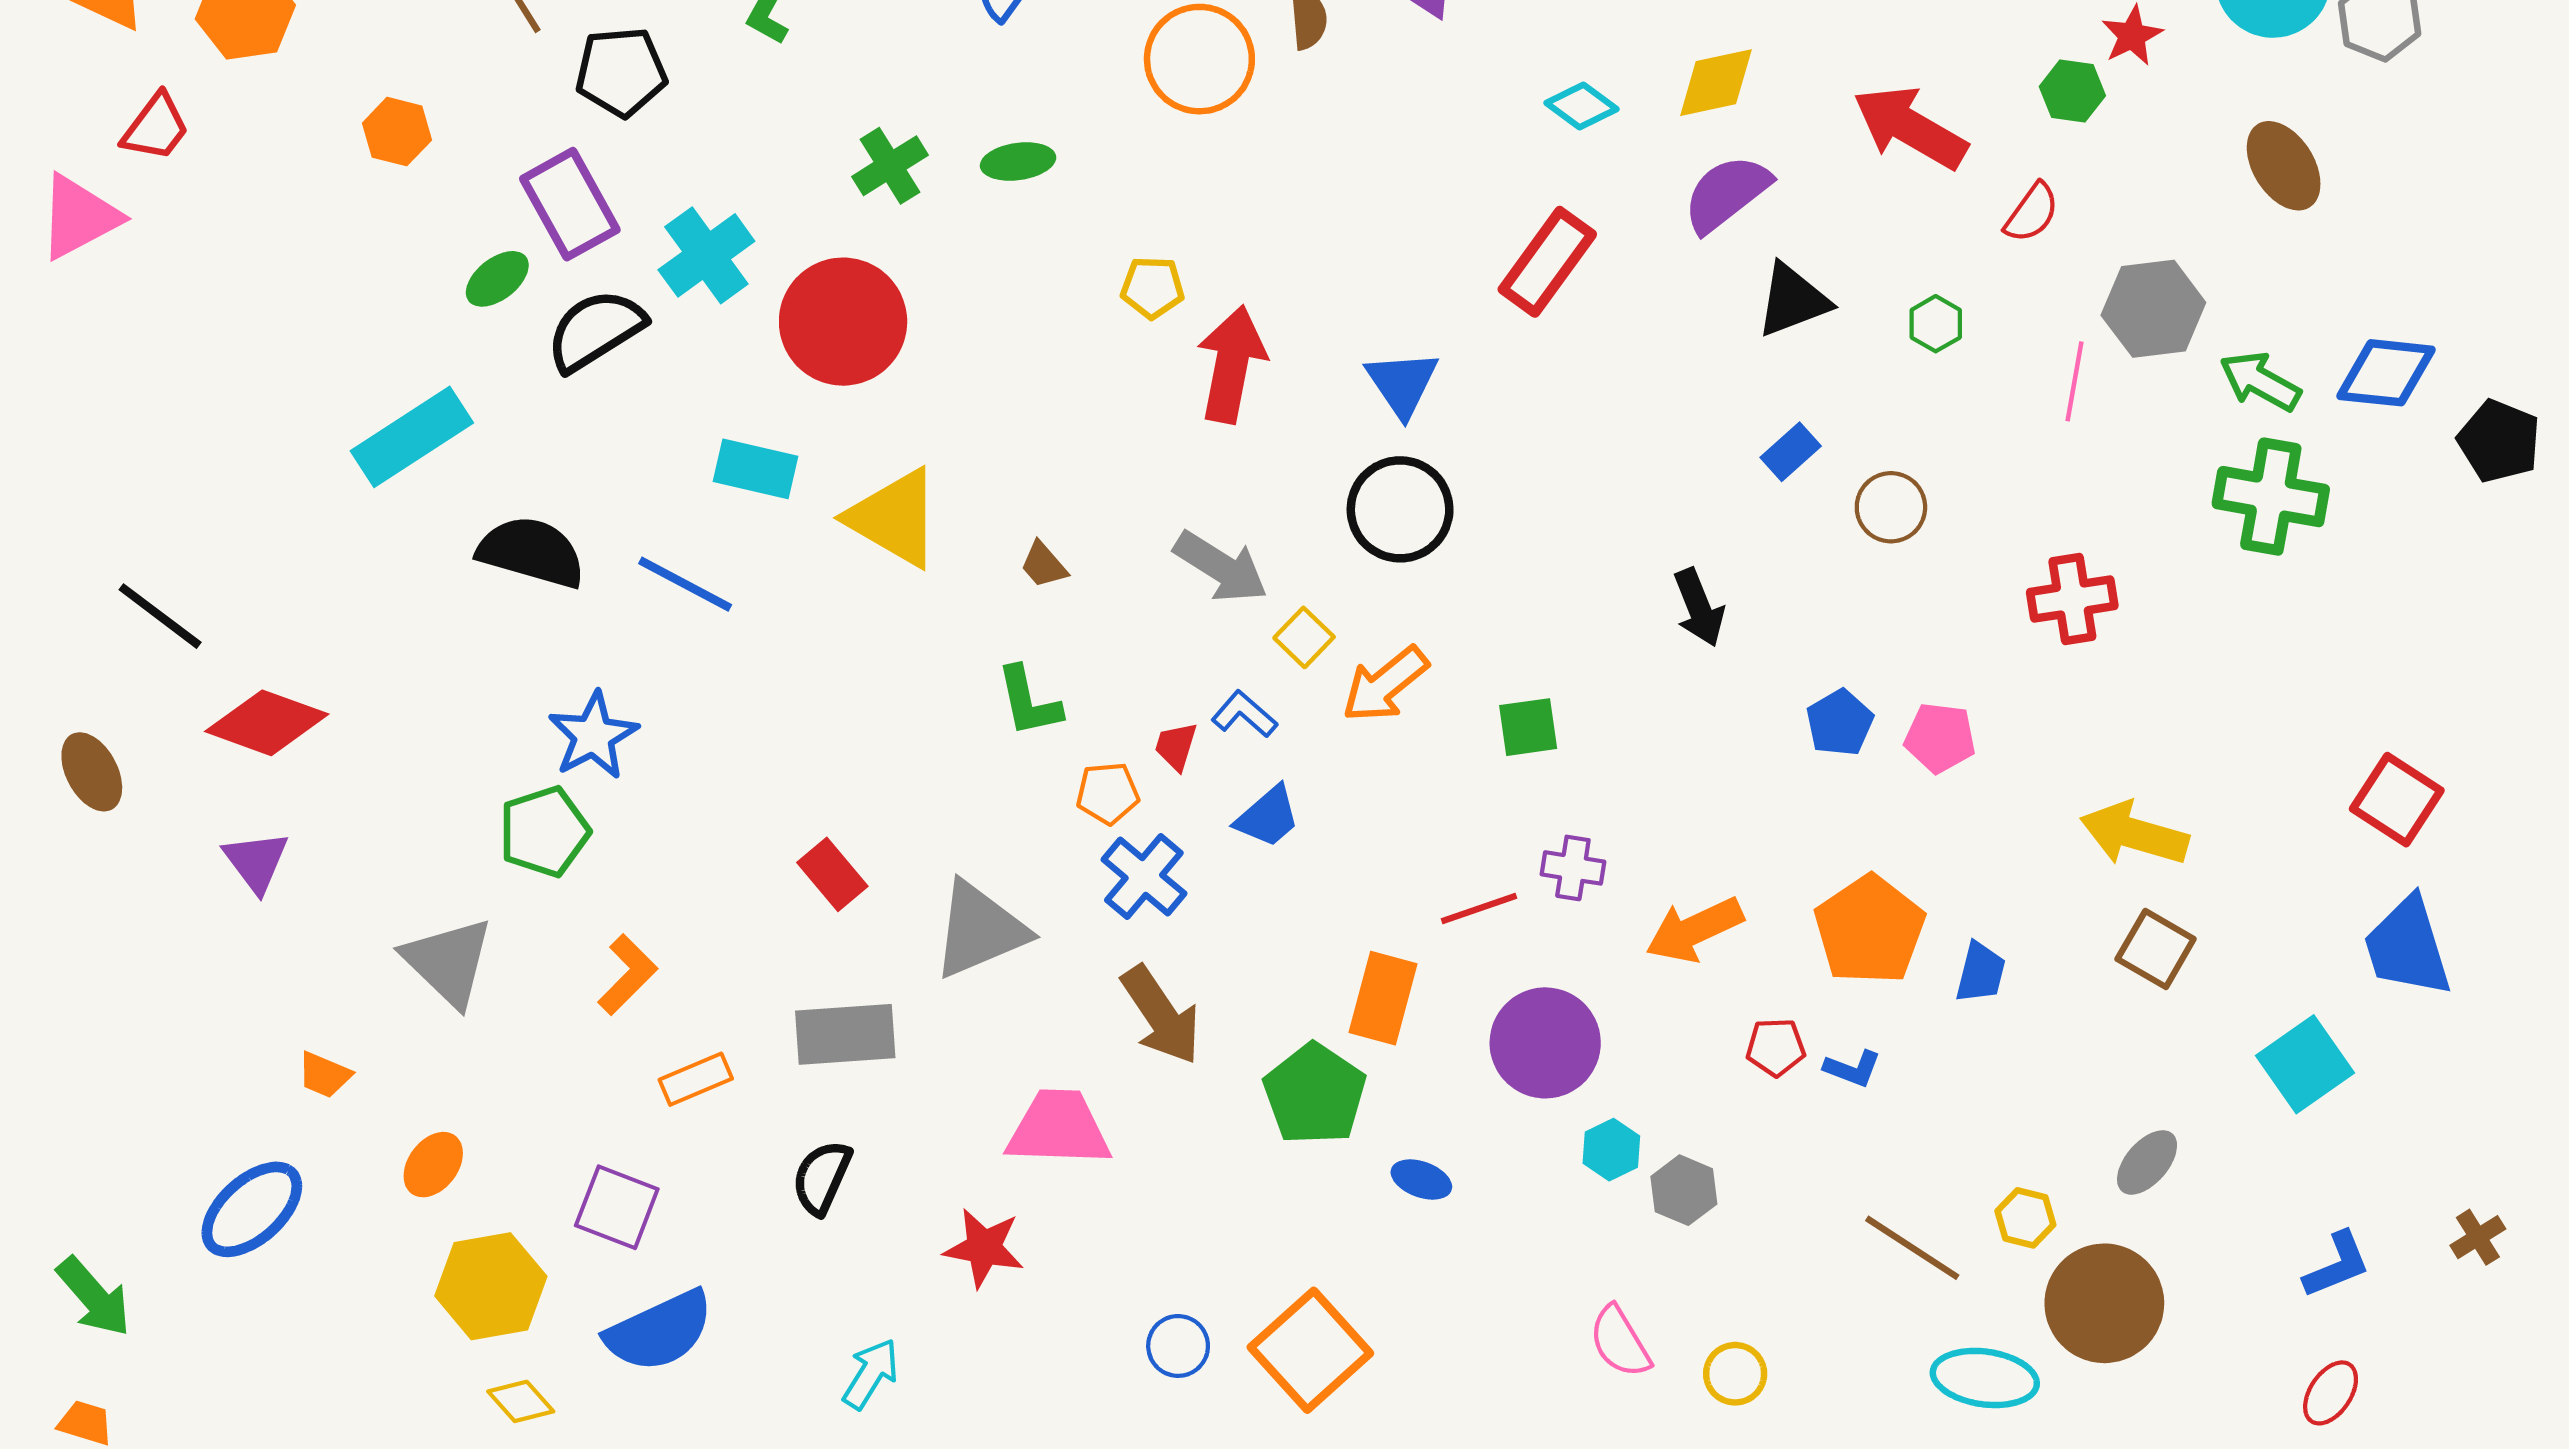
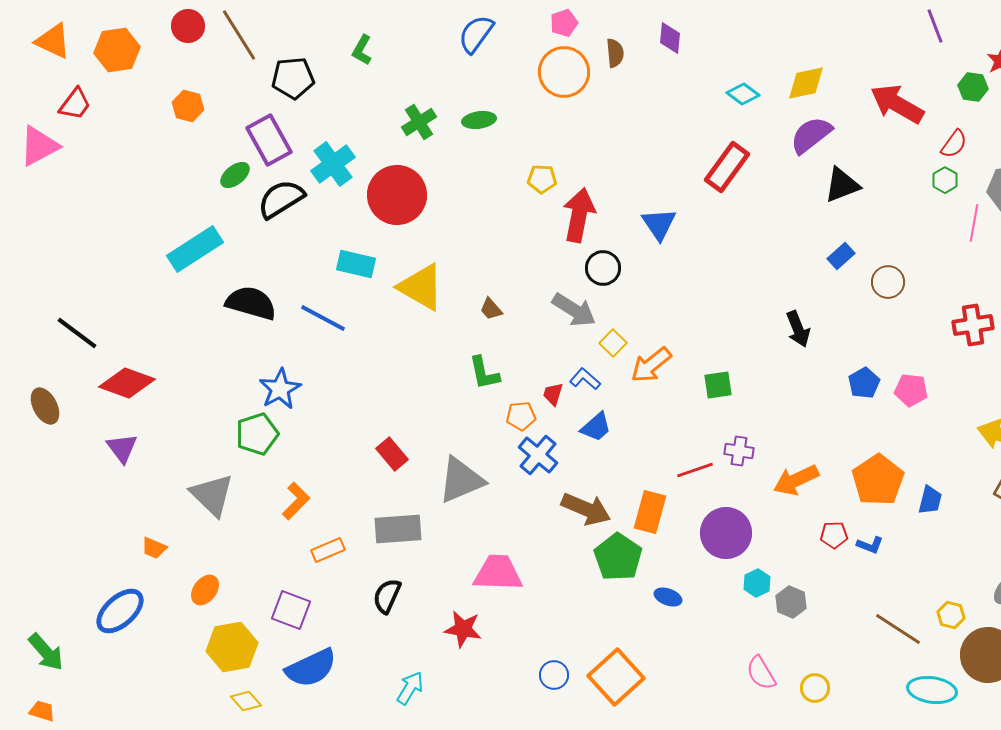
green hexagon: (1936, 324) -> (945, 180), moved
black circle: (1400, 509) -> (603, 268), moved, size x0.7
brown arrow: (1161, 1015) -> (586, 509), moved, turned -33

